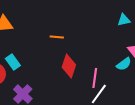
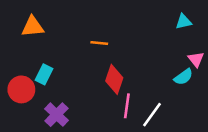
cyan rectangle: (13, 62) -> (44, 74), turned 63
pink line: (95, 78) -> (127, 106), moved

